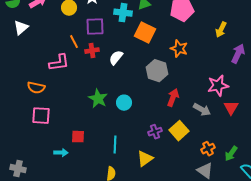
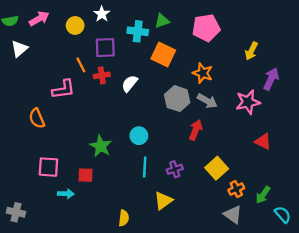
pink star: (218, 86) -> (248, 102), moved
orange semicircle: (36, 88) -> (37, 118), turned 54
green star: (98, 99) -> (101, 146), moved
red triangle: (231, 108) -> (263, 141), turned -35
gray arrow: (202, 110) -> (207, 101), moved
pink square: (41, 116) -> (48, 167), moved
yellow square: (179, 131) -> (217, 168), moved
cyan line: (115, 145) -> (145, 167), moved

